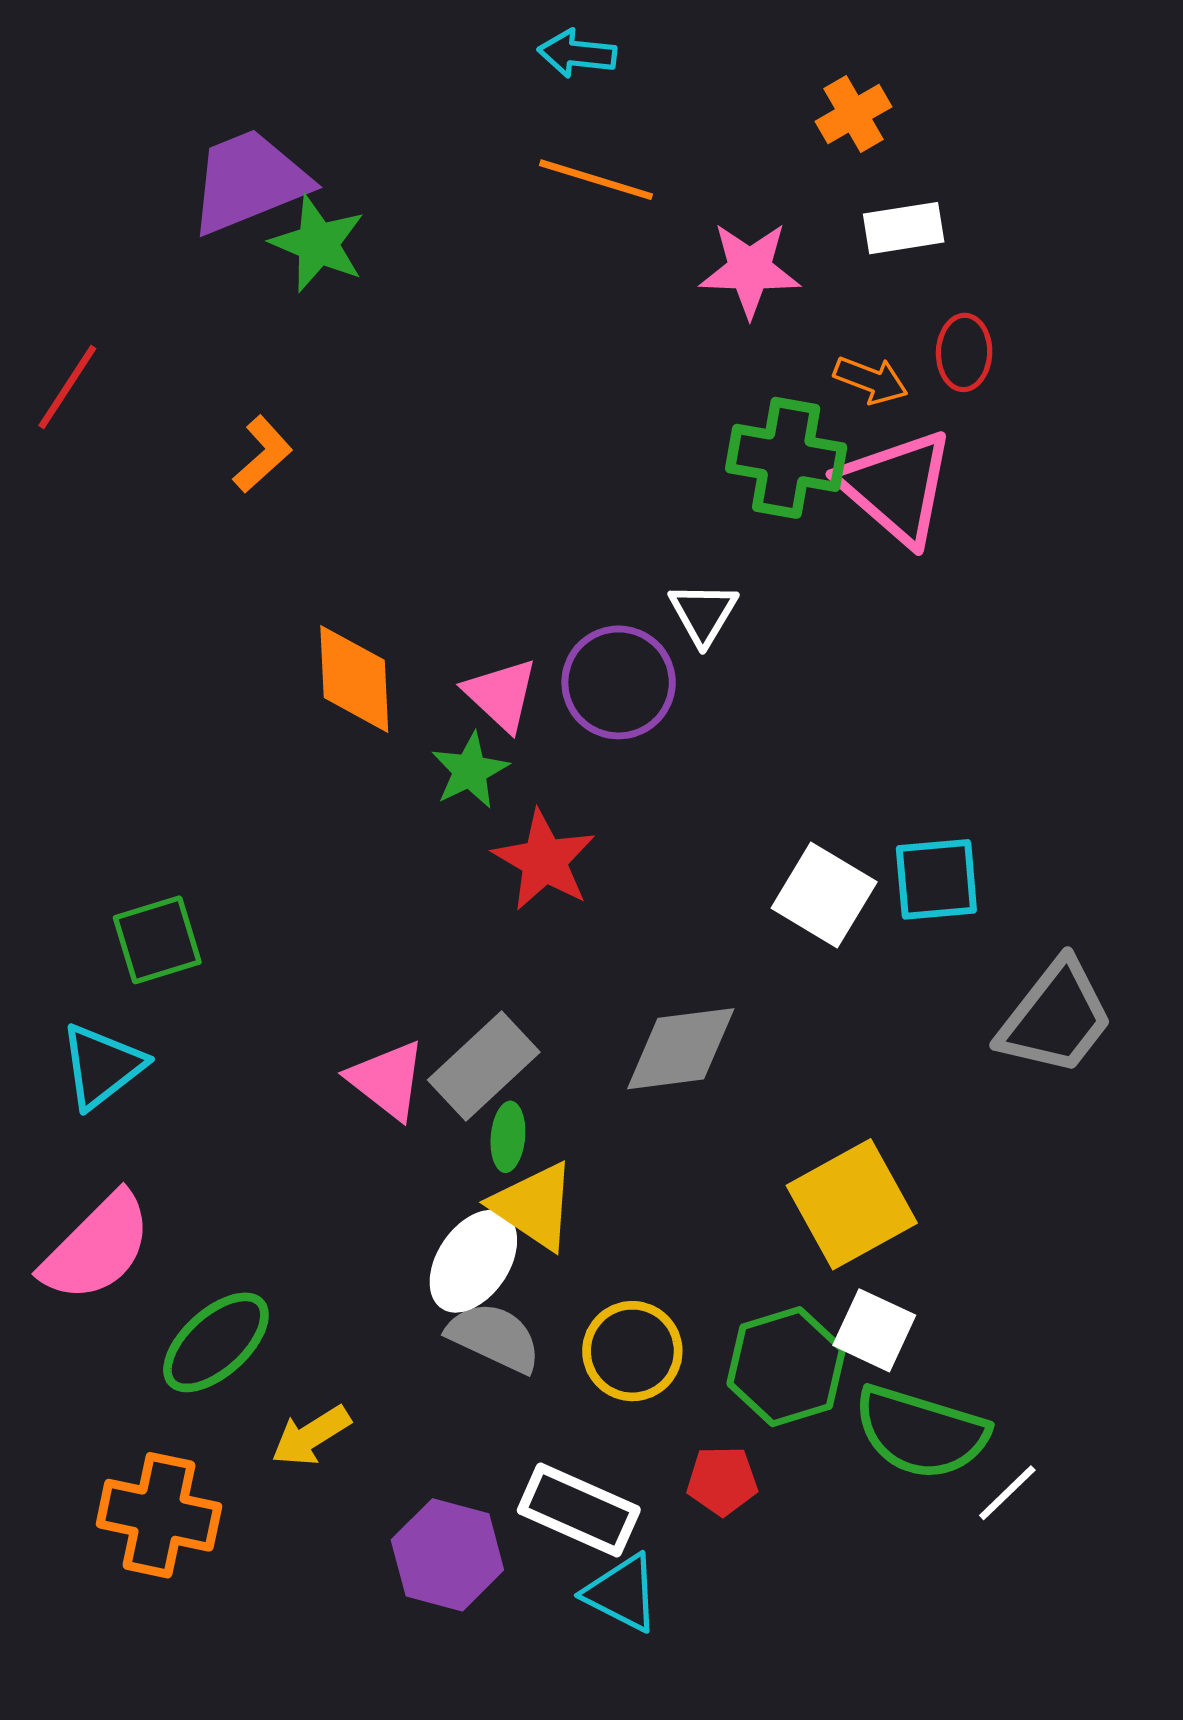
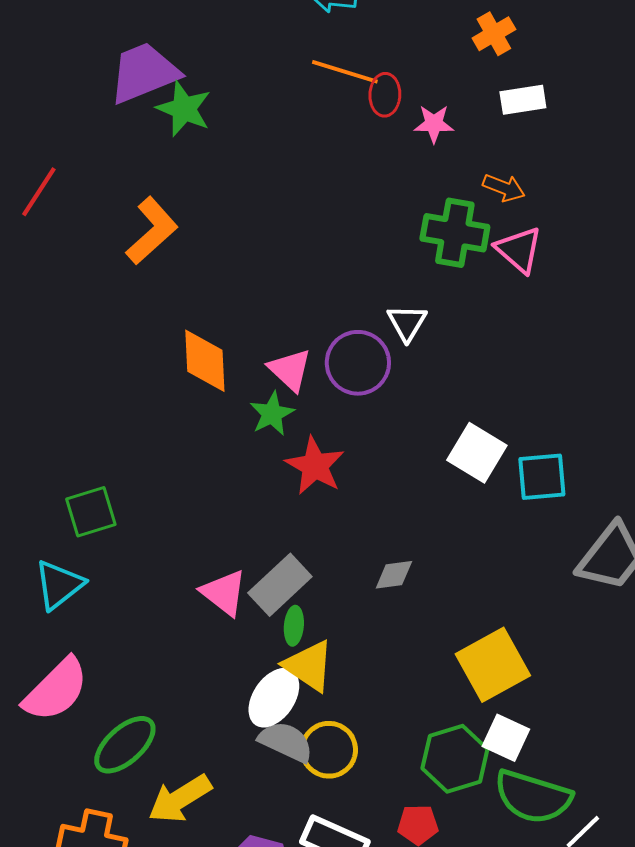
pink star: (750, 270) -> (434, 124), size x0.7
red ellipse: (964, 352) -> (385, 95), moved
orange L-shape: (263, 454) -> (152, 231), size x1.5
pink triangle: (897, 487) -> (519, 250), size x0.7
white square: (824, 895) -> (477, 453), moved
gray diamond: (681, 1049) -> (394, 575), size x0.6
yellow circle: (632, 1351) -> (329, 750), moved
yellow arrow: (311, 1436) -> (180, 799), size x1.4

